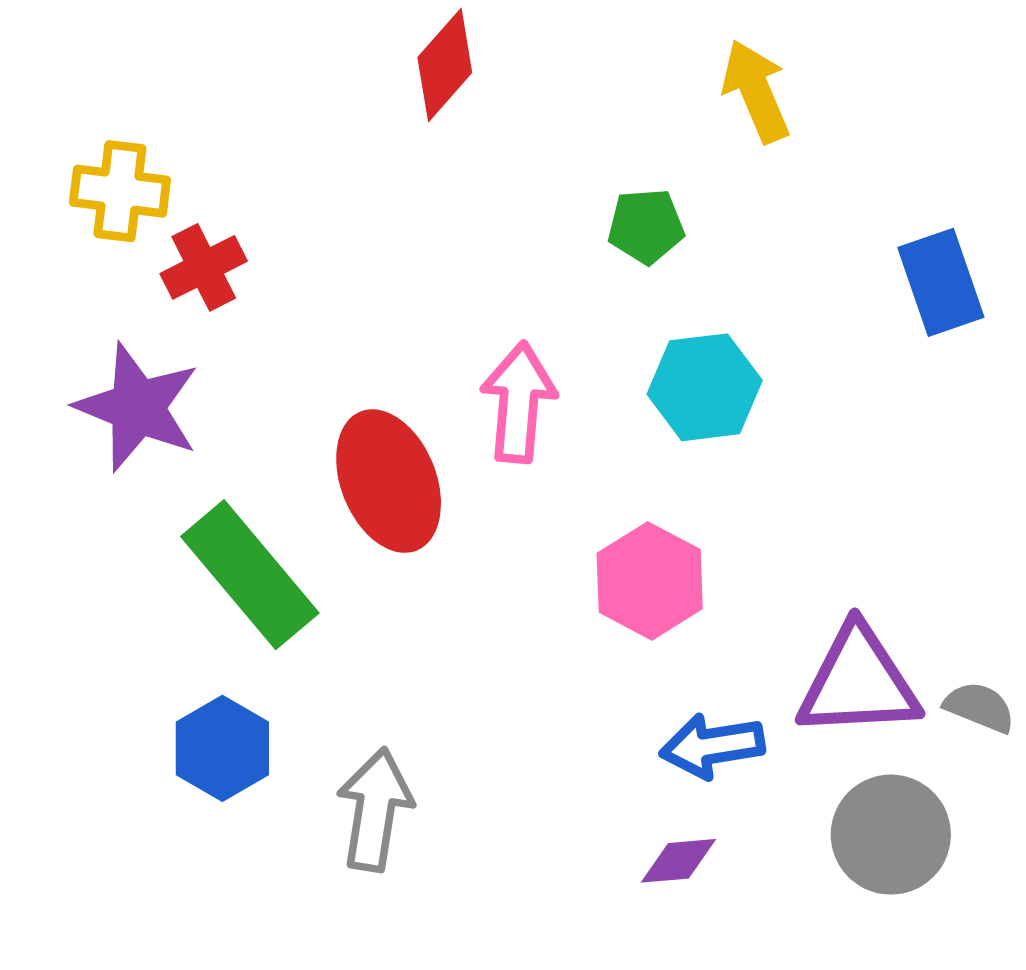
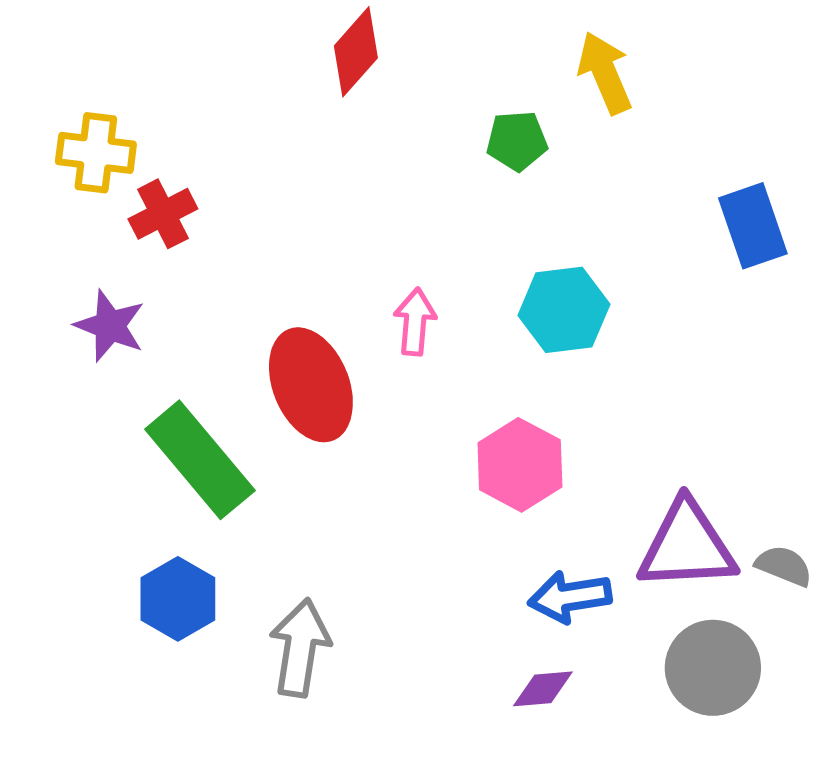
green pentagon: (646, 226) -> (517, 141), moved
pink arrow: (518, 402) -> (415, 322), size x0.7
purple star: (137, 407) -> (110, 326), size x0.7

